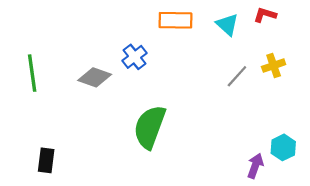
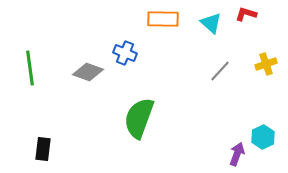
blue cross: (135, 57) -> (125, 53), turned -30
yellow cross: (274, 66) -> (266, 64), moved

